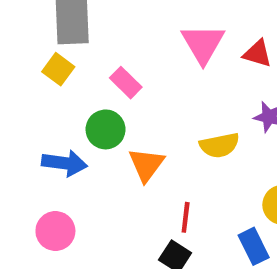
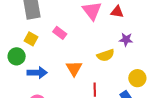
yellow square: (58, 69) -> (31, 39), moved
green circle: (106, 129) -> (17, 56), moved

